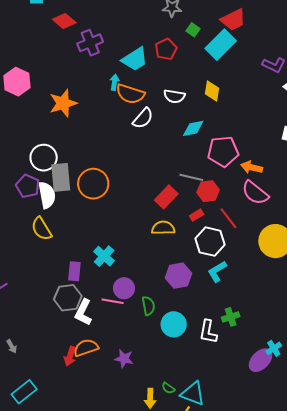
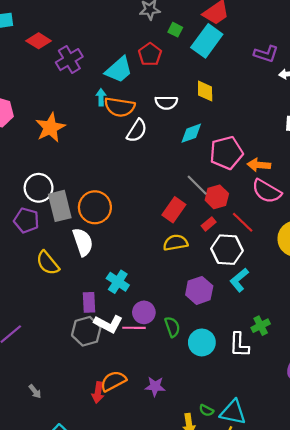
gray line: (191, 177) -> (197, 185), turned 40
white semicircle: (47, 195) -> (83, 242), moved
white L-shape: (83, 312) -> (108, 324), moved, turned -80

